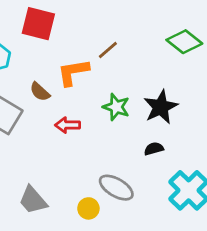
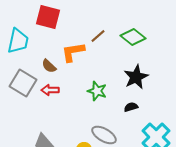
green diamond: (184, 42) -> (133, 37), moved
green star: (116, 107) -> (97, 91), moved
red arrow: (68, 125) -> (50, 90), moved

